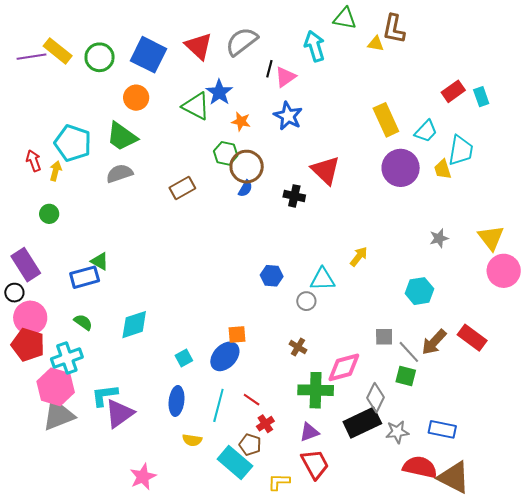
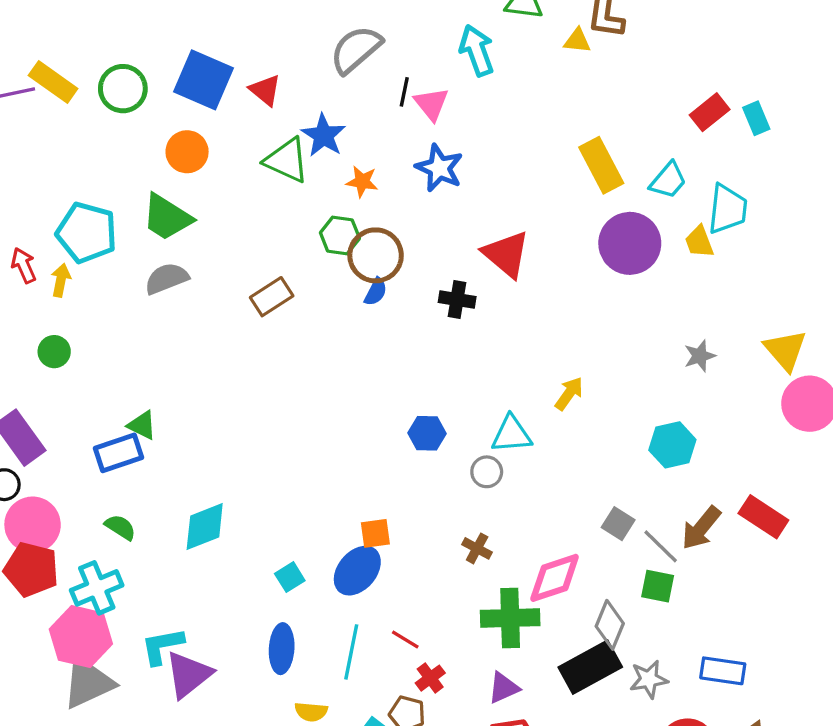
red triangle: (199, 46) -> (265, 90), moved, size x0.7
pink triangle: (285, 77) -> (431, 104), turned -30
gray square: (384, 337) -> (618, 524), turned 36

